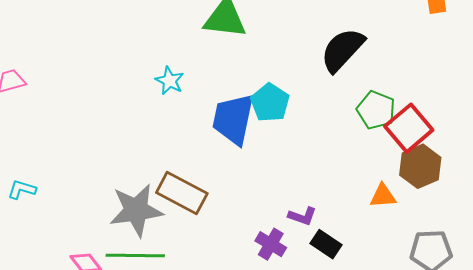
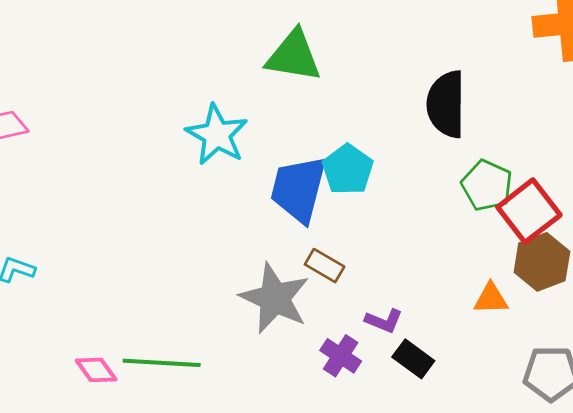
black semicircle: (342, 50) -> (446, 104), turned -45
cyan star: (170, 81) -> (217, 135), size x1.6
brown rectangle: (182, 193) -> (325, 266), moved, size x0.6
gray star: (136, 210) -> (275, 298), moved, turned 30

